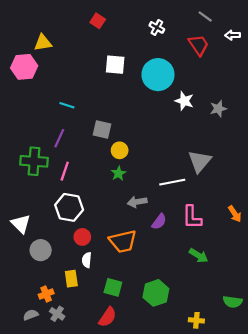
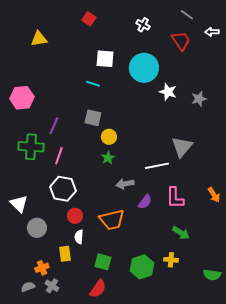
pink hexagon: (24, 67) -> (22, 98), moved
cyan line: (67, 105) -> (93, 84), moved
yellow cross: (196, 320) -> (171, 260), moved

